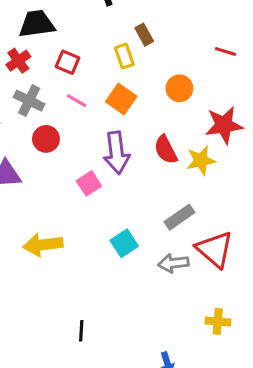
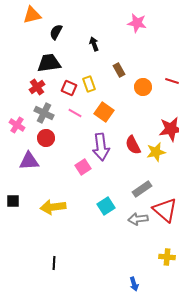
yellow rectangle: (124, 56) -> (89, 84), moved
orange circle: (179, 88) -> (143, 87), moved
red circle: (46, 139) -> (46, 138), moved
black line: (81, 331) -> (54, 263), moved

